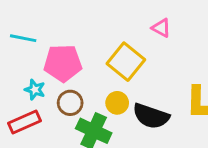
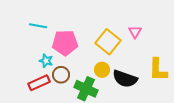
pink triangle: (161, 28) -> (135, 32), moved, turned 32
brown circle: (70, 103) -> (61, 75), moved

